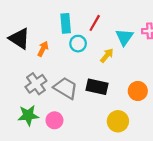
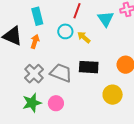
cyan rectangle: (66, 23) -> (37, 16), moved
yellow arrow: (107, 55) -> (84, 37), moved, turned -80

